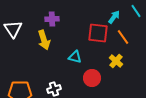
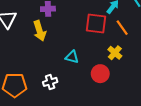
cyan triangle: (75, 57) -> (72, 57), moved
red circle: (92, 78) -> (100, 74), moved

